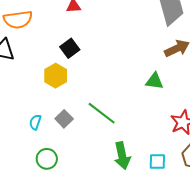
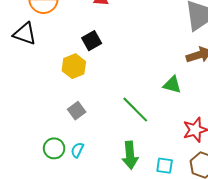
green line: (102, 113) -> (135, 110), moved
cyan semicircle: (35, 122) -> (77, 150), moved

